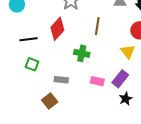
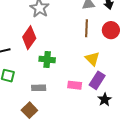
brown line: (97, 26) -> (86, 28), moved
yellow triangle: (128, 52) -> (92, 59), moved
green cross: (82, 53) -> (47, 59), moved

